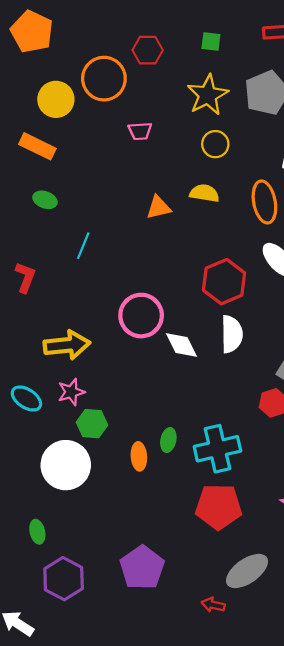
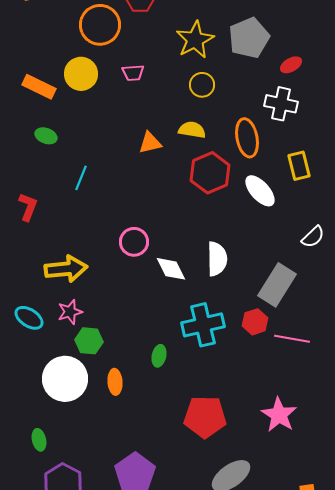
yellow circle: (56, 99) -> (81, 74), moved
red hexagon: (224, 282) -> (210, 173), moved
pink circle: (141, 316) -> (134, 242), size x0.7
cyan cross: (217, 449) -> (203, 325), moved
orange ellipse: (139, 456) -> (115, 382), moved

